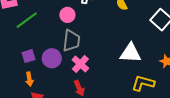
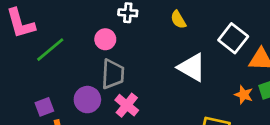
white triangle: (131, 53) -> (192, 67), moved, turned 30
purple square: (29, 56) -> (44, 107), moved

